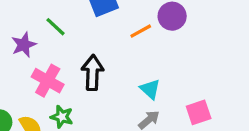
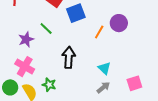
orange line: (141, 31) -> (99, 32), turned -32
pink cross: (48, 81) -> (25, 67), moved

